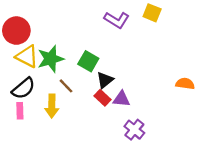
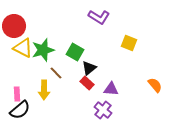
yellow square: (152, 13) -> (129, 43), moved
orange semicircle: (185, 84) -> (155, 85), moved, turned 42
black semicircle: (23, 88) -> (20, 110), moved
purple triangle: (121, 99) -> (111, 89), moved
purple cross: (134, 130) -> (103, 110), moved

